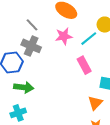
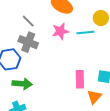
cyan line: (89, 39) -> (85, 33), turned 36
pink rectangle: (84, 65) -> (80, 79), moved, turned 30

